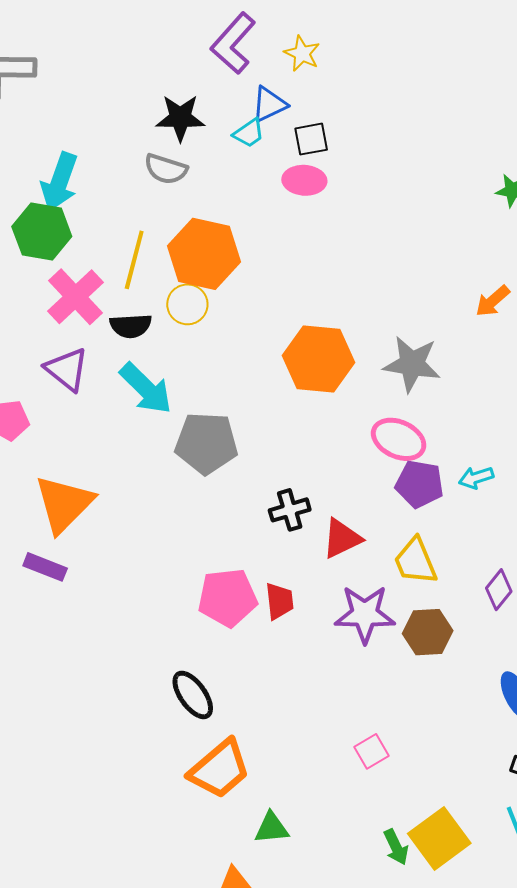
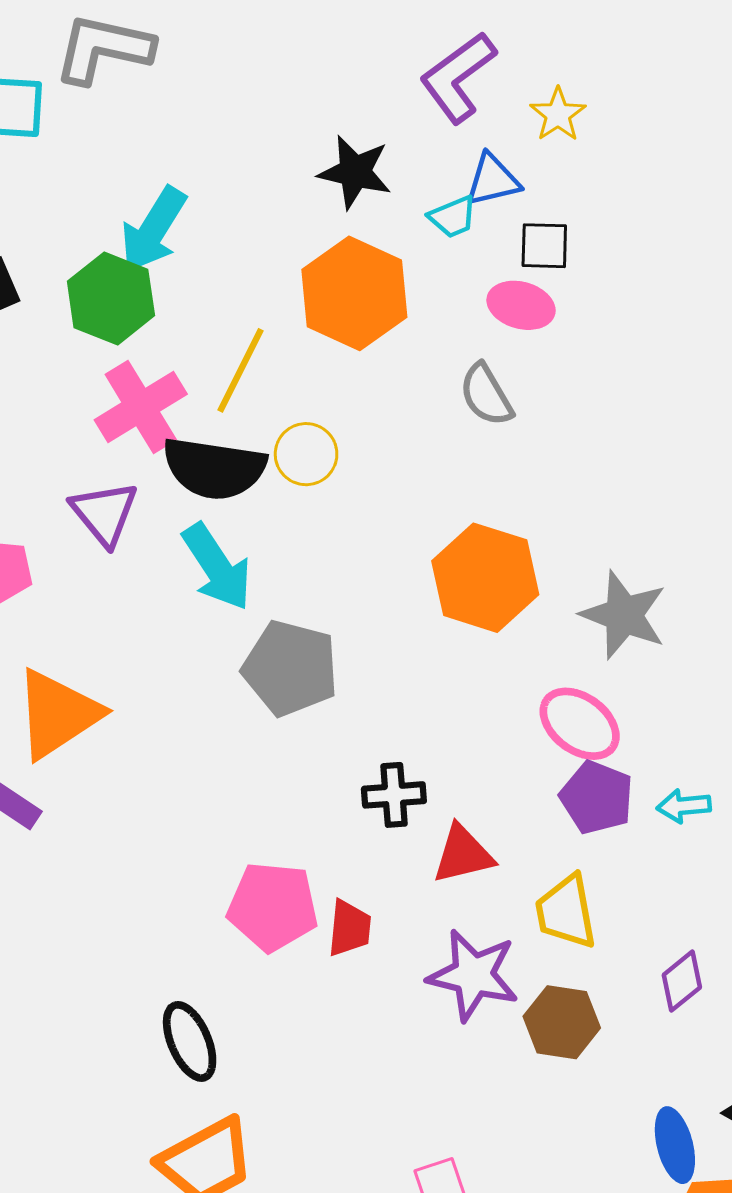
gray semicircle: (166, 169) -> (486, 395), moved, turned 30
orange hexagon: (204, 254) -> (354, 293), moved
black semicircle: (131, 326) -> (214, 468), size x1.6

